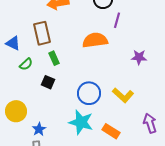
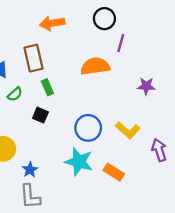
purple arrow: (150, 123) -> (159, 150), moved

